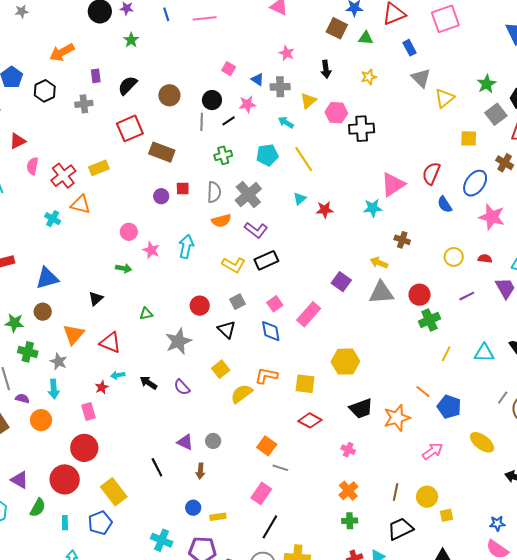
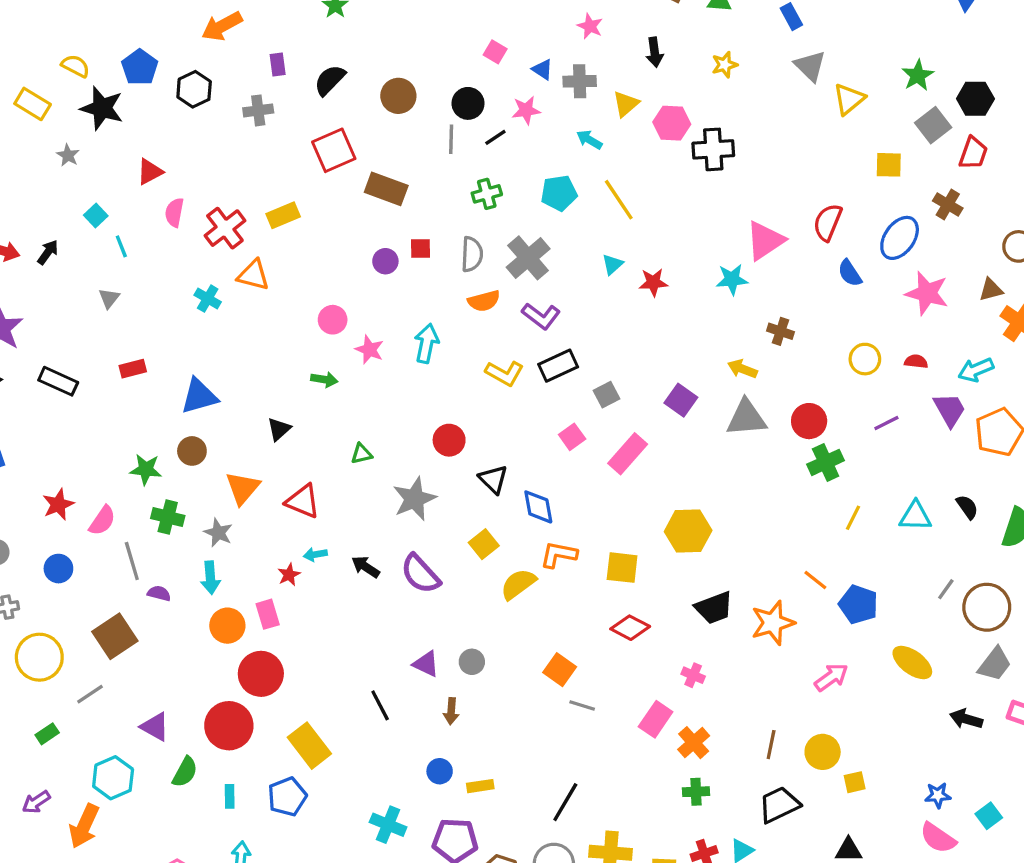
gray square: (238, 302) -> (606, 395), moved
blue diamond: (271, 331) -> (538, 507), moved
purple semicircle: (182, 387) -> (420, 574), size x1.5
orange circle: (41, 420) -> (227, 626), moved
pink rectangle: (261, 493) -> (656, 719), moved

